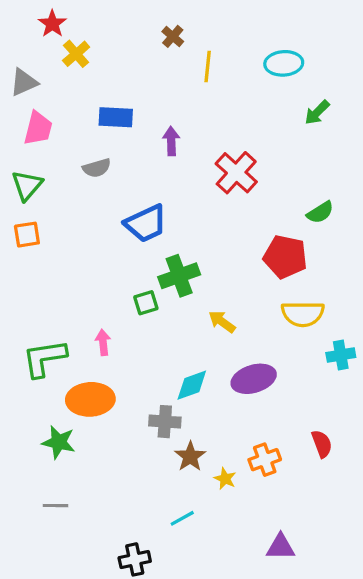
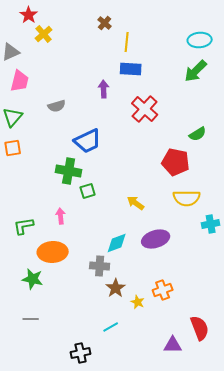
cyan ellipse: (284, 63) -> (200, 40), moved
green arrow: (317, 112) -> (196, 71), size x1.4
blue rectangle: (116, 117) -> (131, 69), moved
green cross: (179, 276) -> (69, 171), moved, turned 30
green L-shape: (44, 358) -> (24, 226), size x0.7
red semicircle: (322, 444) -> (200, 328), moved, size x1.4

